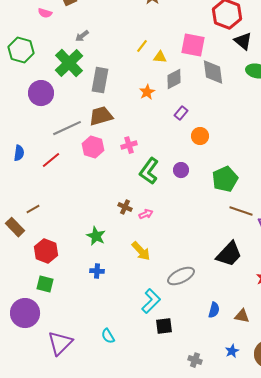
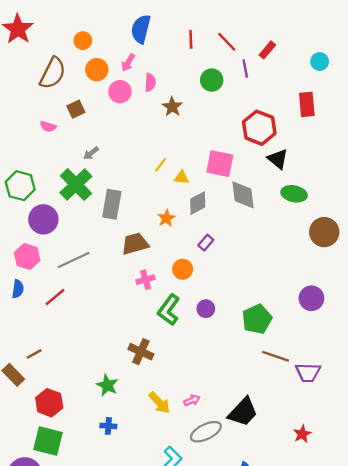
green hexagon: (21, 50) -> (20, 186), moved
brown trapezoid: (101, 116) -> (135, 244), moved
orange circle: (200, 136) -> (183, 269), moved
pink hexagon: (93, 147) -> (27, 256), moved
brown cross: (125, 207) -> (141, 352), size x1.5
pink arrow: (146, 214) -> (192, 400), moved
black trapezoid: (229, 254) -> (243, 412), moved
green square: (45, 284) -> (48, 441), size x1.5

